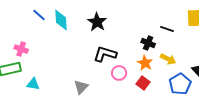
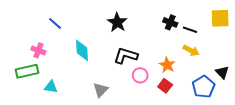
blue line: (39, 15) -> (55, 23), moved
cyan diamond: (61, 20) -> (82, 50), moved
black cross: (148, 43) -> (170, 22), moved
yellow arrow: (168, 59) -> (191, 50), moved

